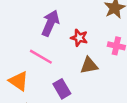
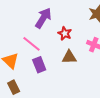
purple rectangle: (62, 89) -> (39, 65), moved

